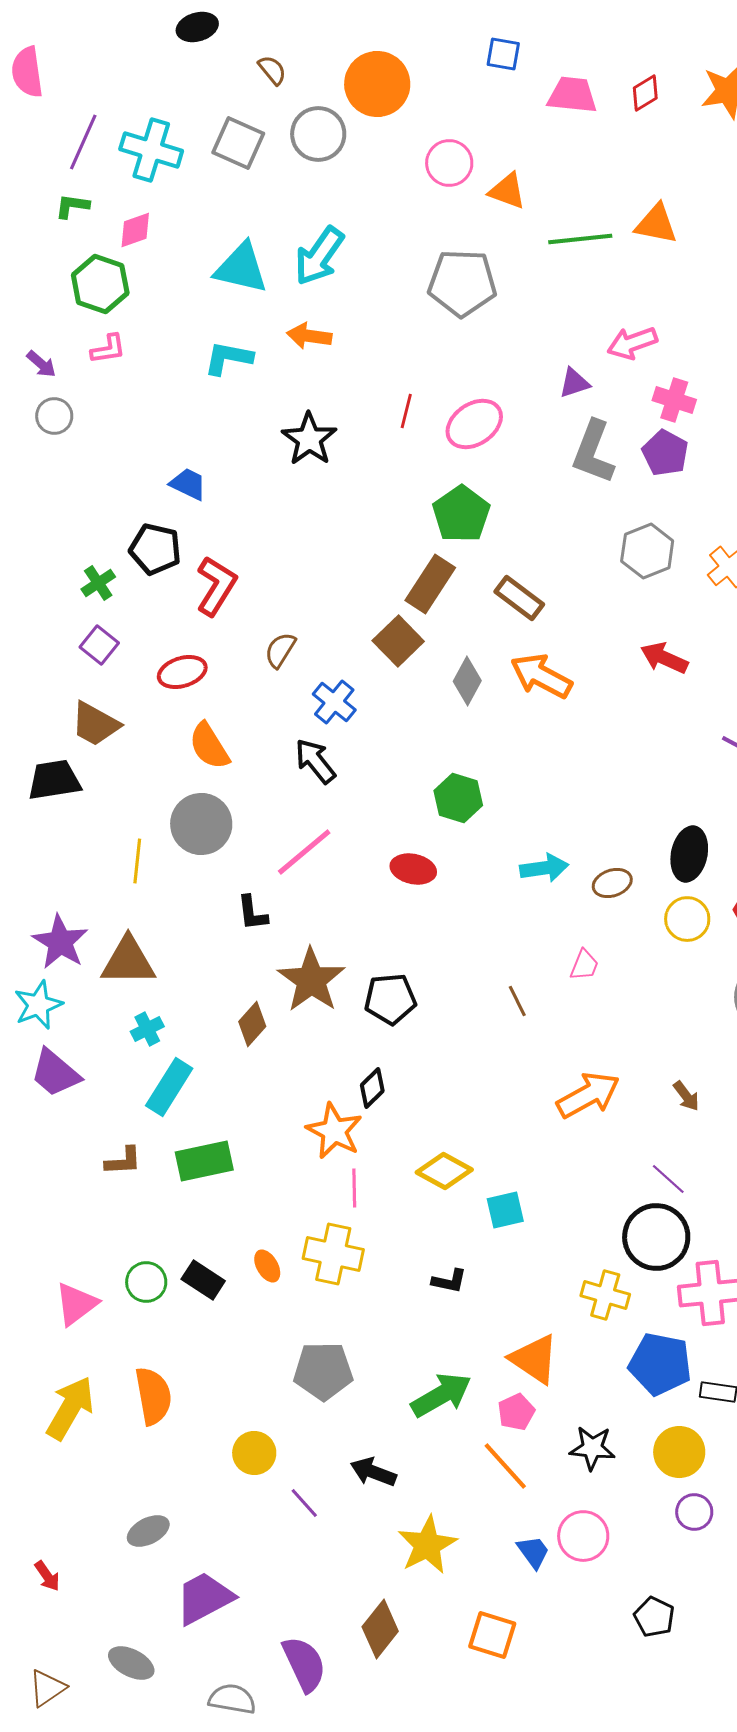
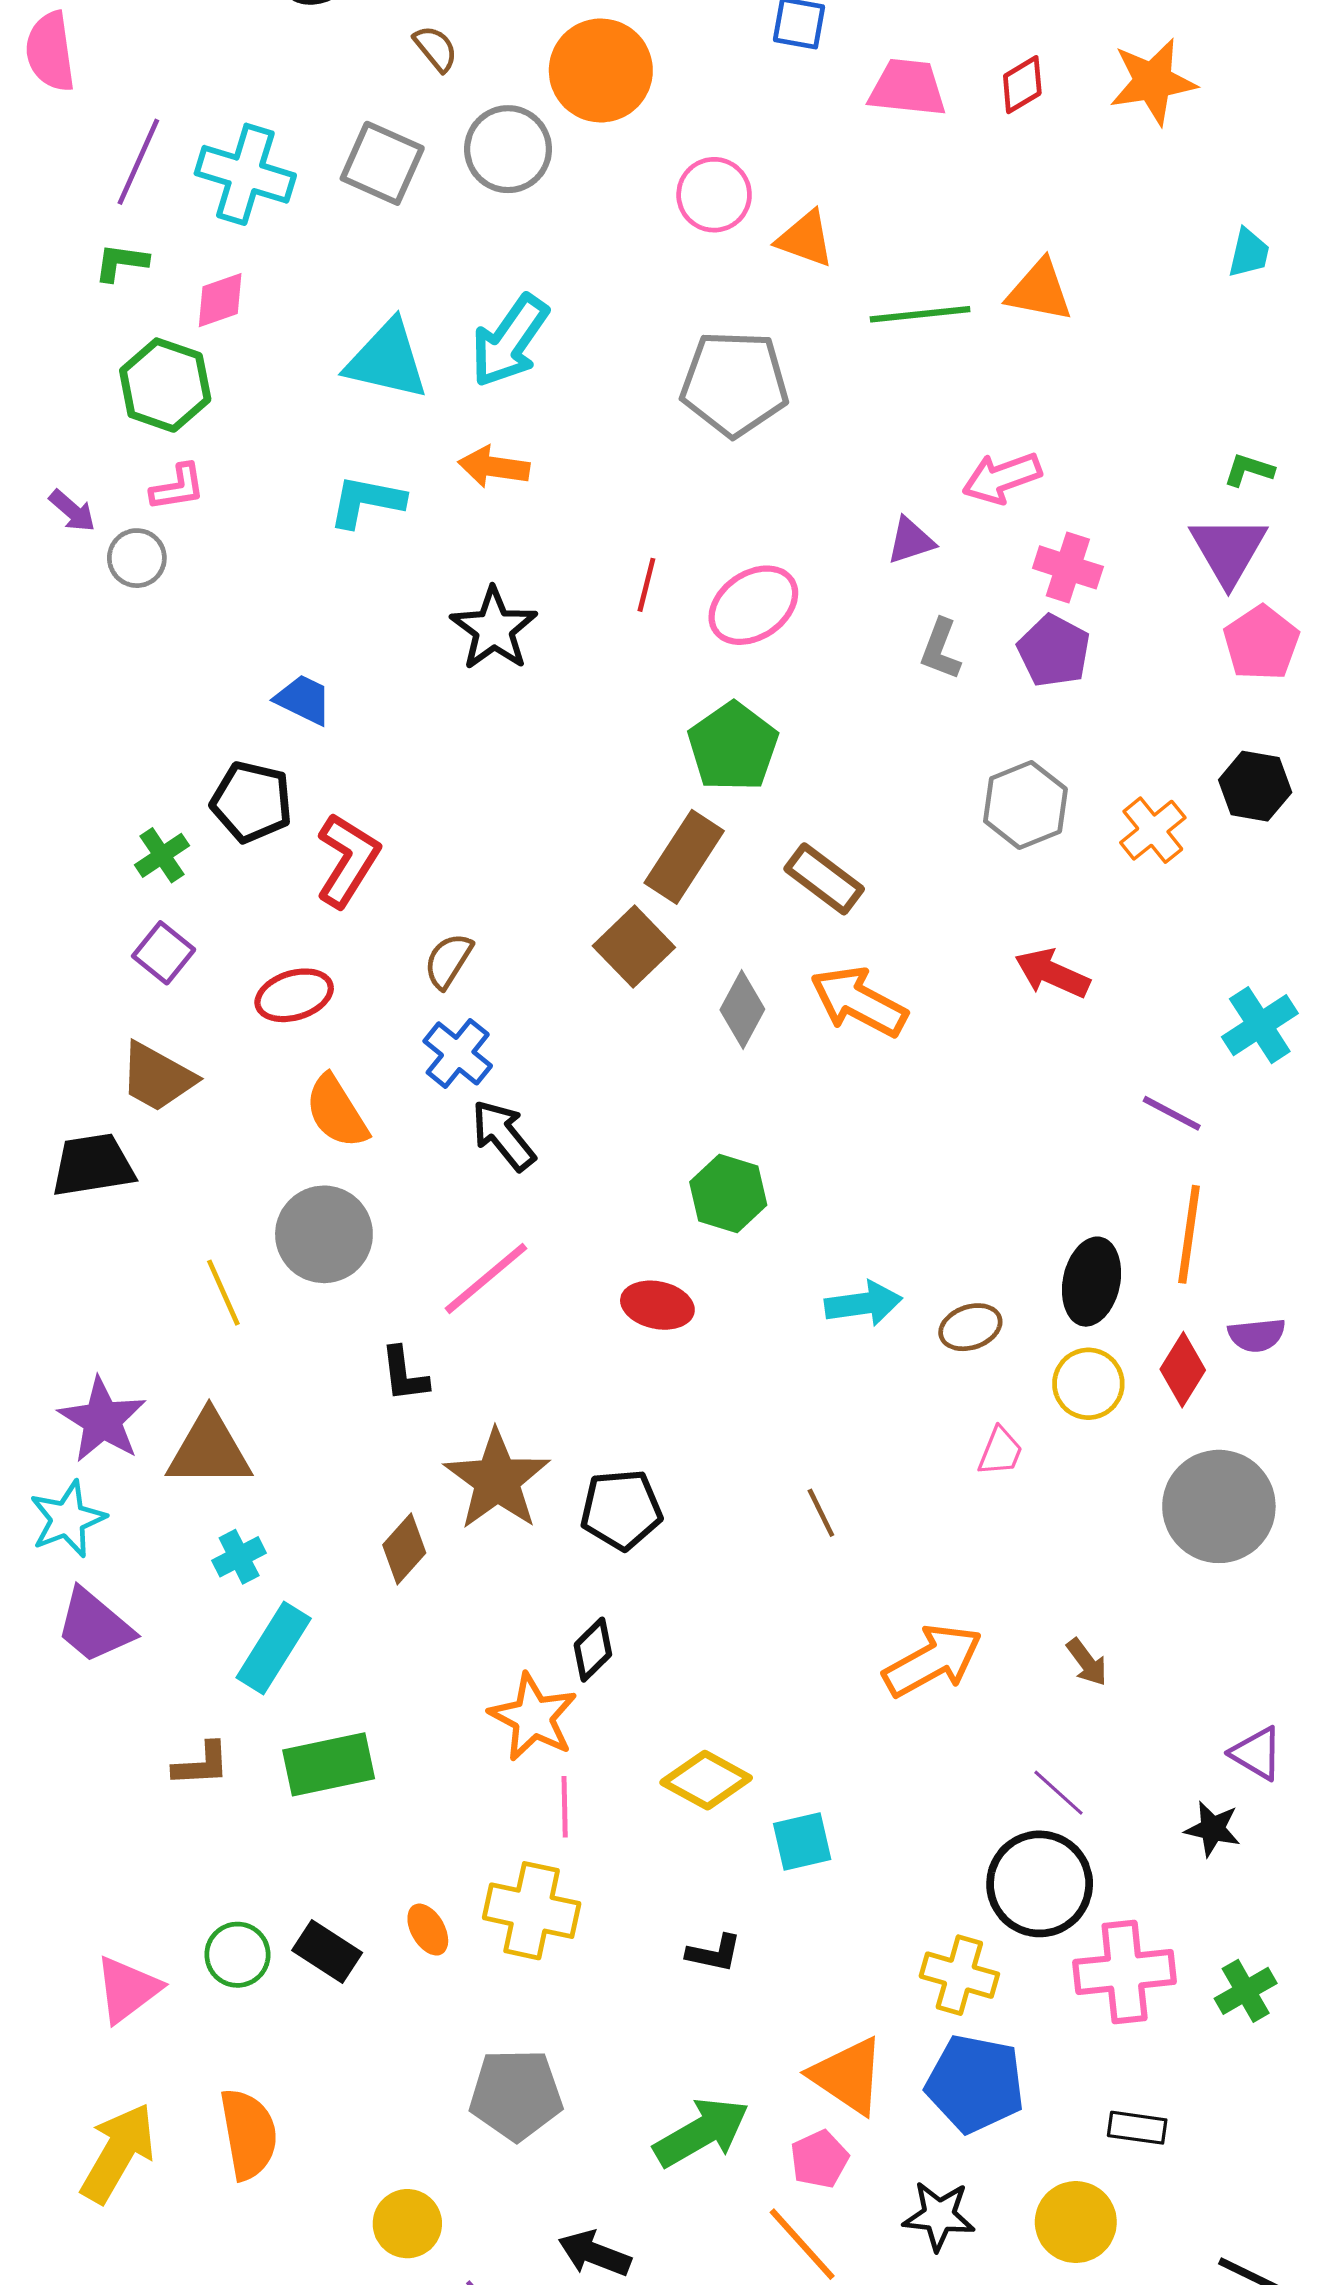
gray circle: (54, 416) -> (137, 558), moved
gray L-shape: (593, 452) -> (941, 649), size x0.6
blue cross: (334, 702) -> (458, 1053), moved
yellow line: (137, 861) -> (223, 1293), turned -30
pink trapezoid: (584, 965) -> (1000, 1451), moved
blue pentagon: (660, 1364) -> (975, 2084), moved

